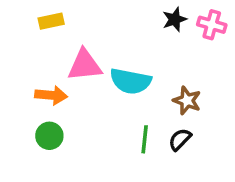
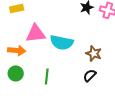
green line: (145, 139) -> (47, 76), moved

